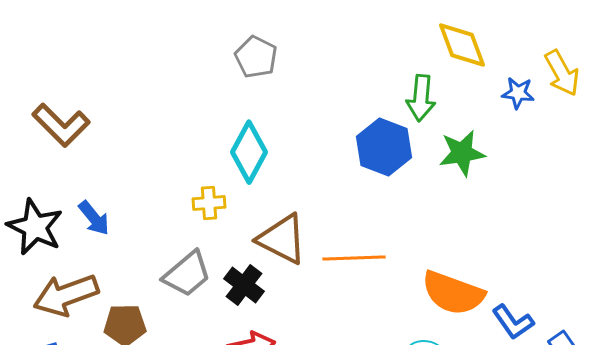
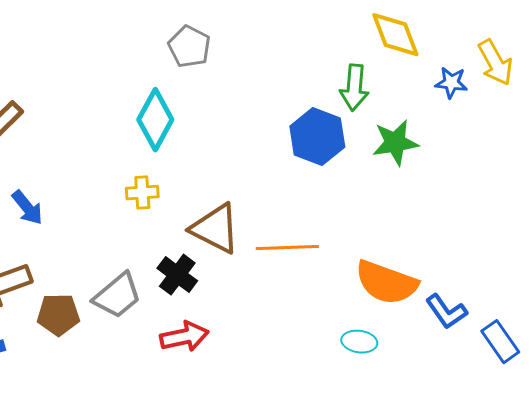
cyan diamond: (249, 152) -> (155, 120), moved
gray trapezoid: (187, 274) -> (117, 296), moved

